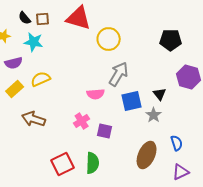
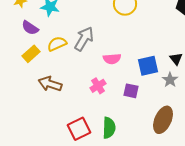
purple semicircle: (14, 63) -> (30, 28), turned 48
gray arrow: (119, 74) -> (84, 39), moved
purple square: (105, 131) -> (131, 91), moved

